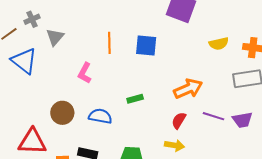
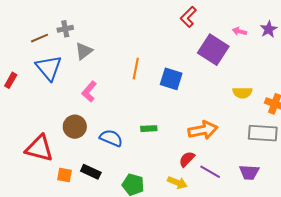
pink L-shape: (85, 73) -> (89, 91), moved
purple line: (214, 116) -> (210, 172), moved

